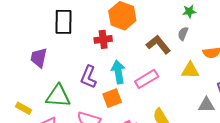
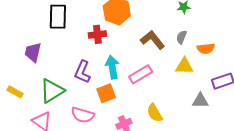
gray semicircle: (183, 34) -> (182, 37), moved
green triangle: (58, 96) -> (52, 91), turned -36
yellow rectangle: (23, 108) -> (15, 92), moved

